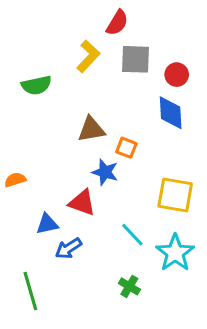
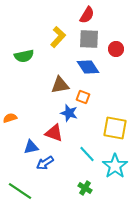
red semicircle: (117, 23) -> (87, 15), moved
blue diamond: (171, 113) -> (88, 67), moved, turned -30
green line: (30, 291) -> (20, 191), turned -40

